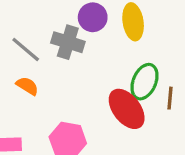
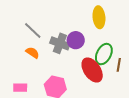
purple circle: (93, 17) -> (76, 40), moved
gray cross: (68, 42) -> (60, 43), moved

